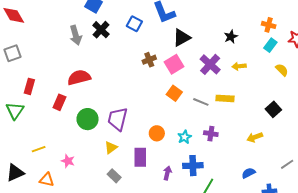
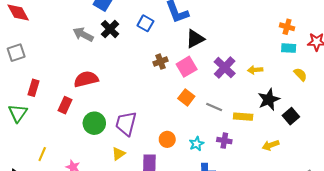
gray arrow: (76, 35) -> (83, 34), turned 132
black star: (231, 37) -> (269, 100), moved, size x1.5
cyan rectangle: (270, 45) -> (289, 48), turned 56
yellow rectangle: (225, 98) -> (243, 117), moved
yellow line: (39, 149) -> (42, 154), turned -48

